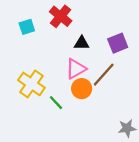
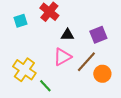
orange circle: (82, 89) -> (102, 74), moved

